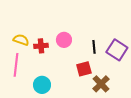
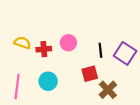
pink line: (16, 65) -> (17, 87), moved
cyan circle: (42, 85) -> (48, 81), moved

